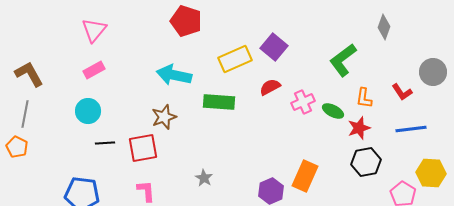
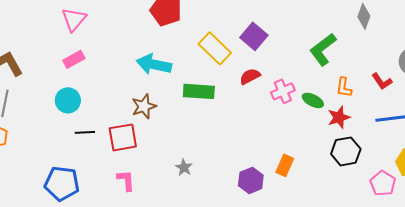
yellow rectangle: (235, 59) -> (215, 48), turned 68
orange rectangle: (305, 176) -> (285, 165), size x0.7

